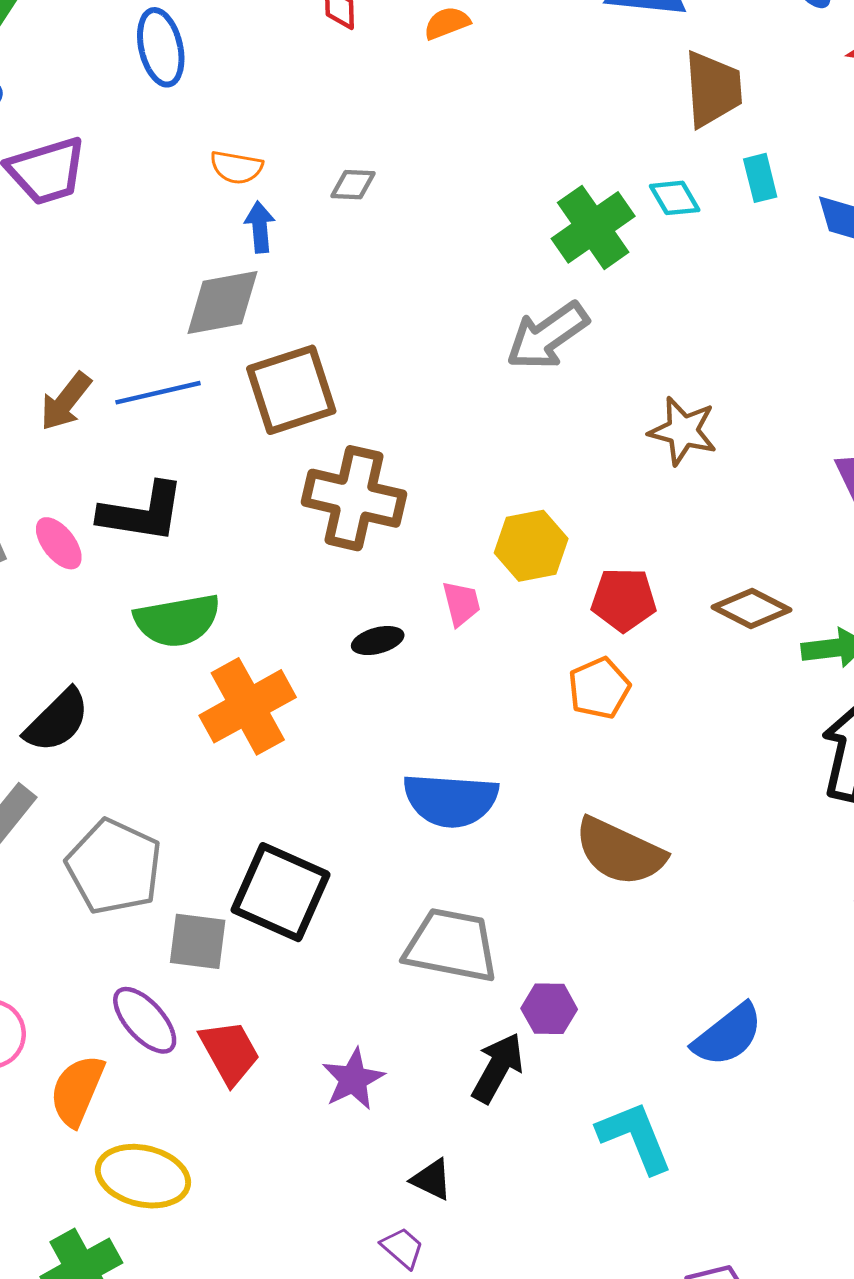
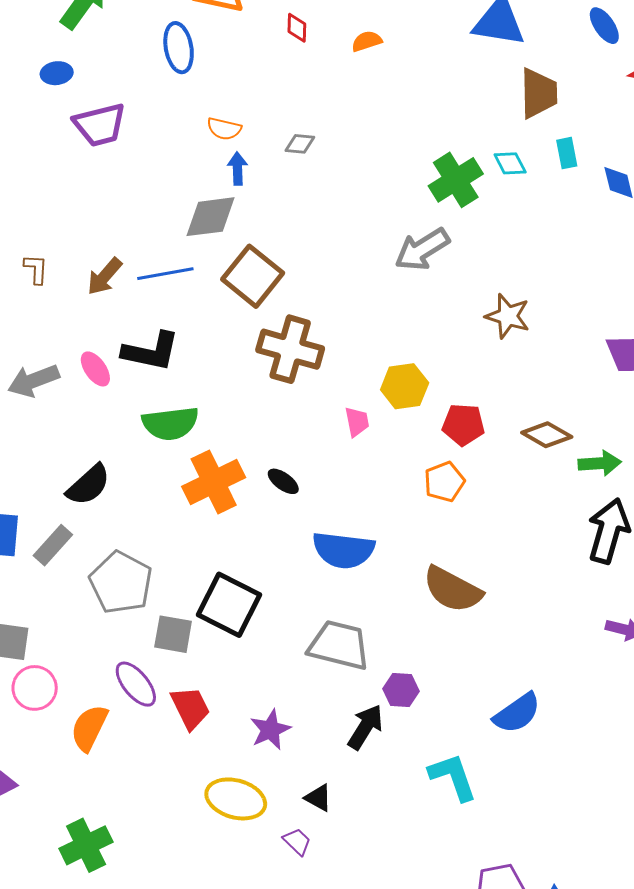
brown square: (291, 390) -> (253, 276), turned -36
black ellipse: (378, 641) -> (283, 481), moved, turned 48
yellow ellipse: (143, 1176) -> (236, 799), moved

